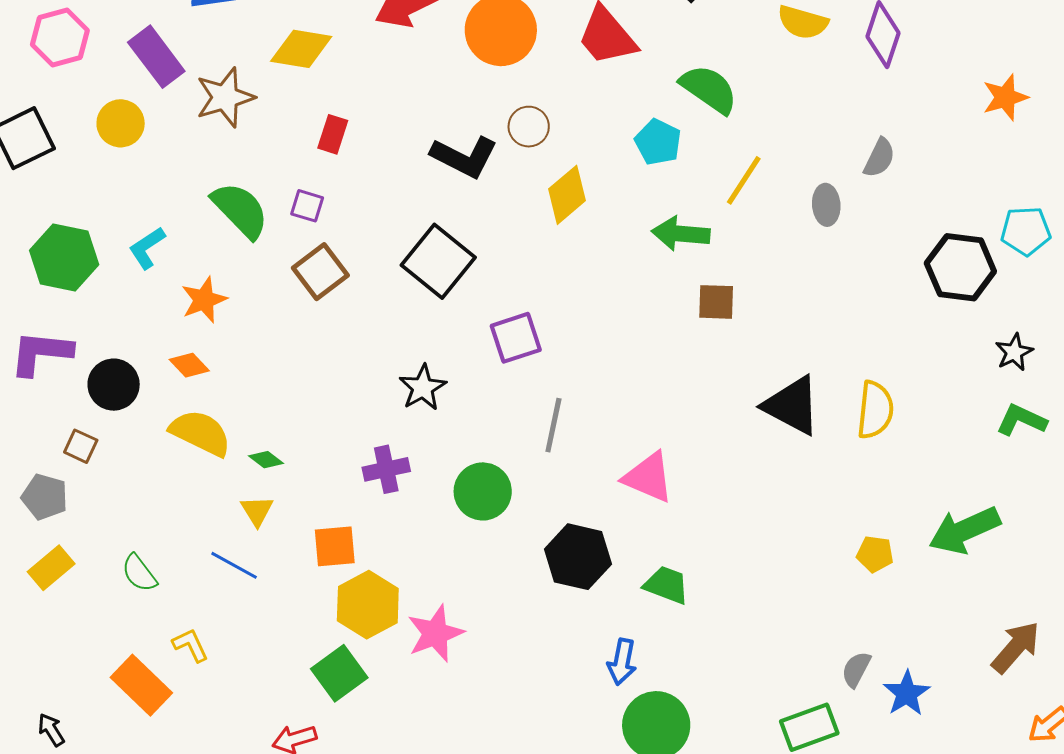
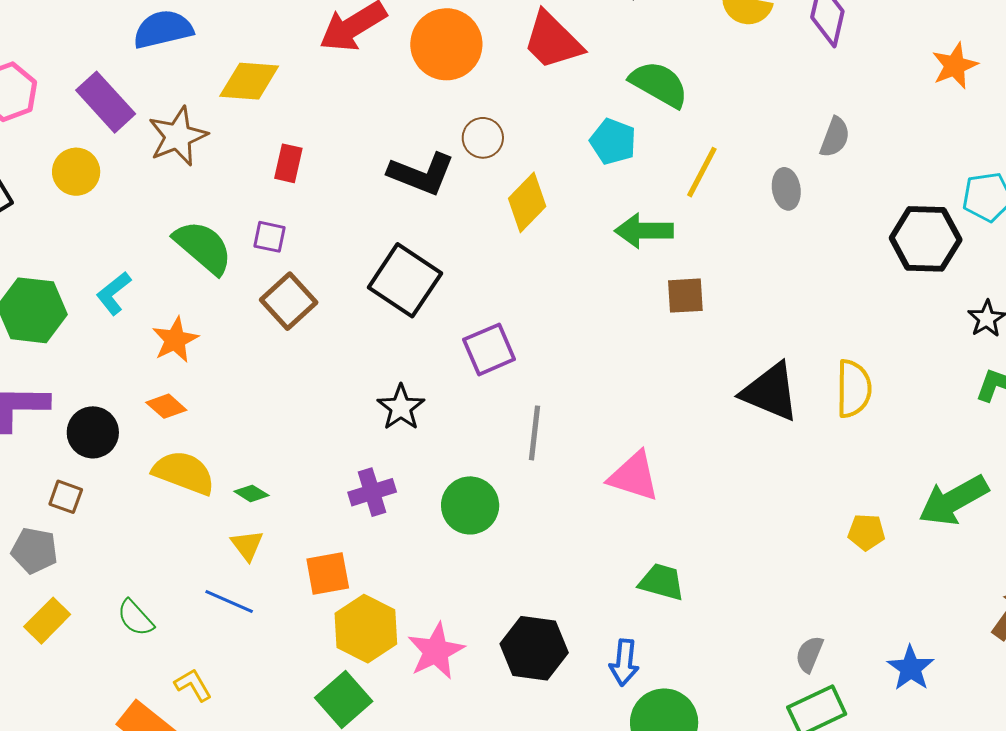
black hexagon: (578, 557) -> (534, 648), moved
gray semicircle: (856, 669) -> (809, 654), moved

